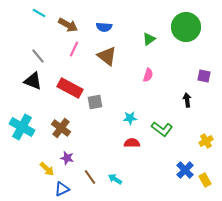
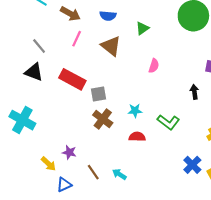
green triangle: (149, 39) -> (142, 28), moved
brown cross: (61, 128) -> (103, 119), moved

